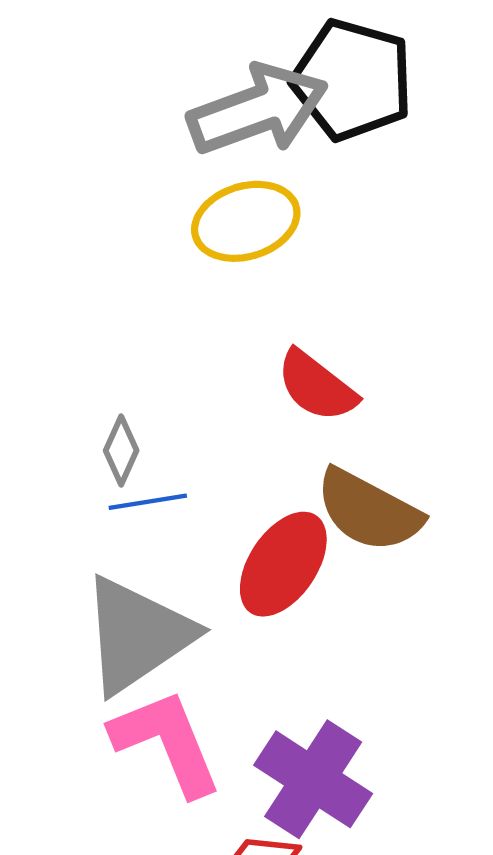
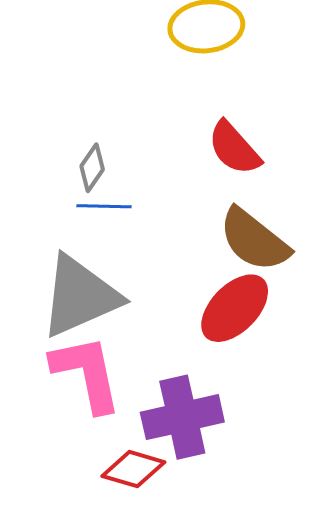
red ellipse: (283, 564) -> (235, 308), moved
purple cross: (313, 779) -> (182, 417), turned 34

